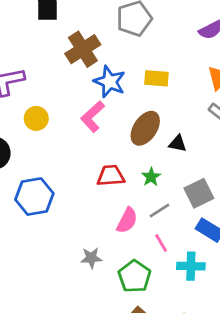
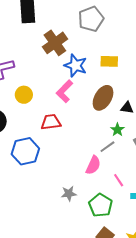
red trapezoid: (111, 176) -> (51, 122), moved
green star: (151, 177) -> (117, 130), moved
gray line: (159, 210) -> (107, 147), moved

